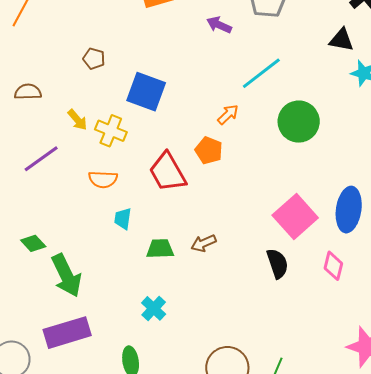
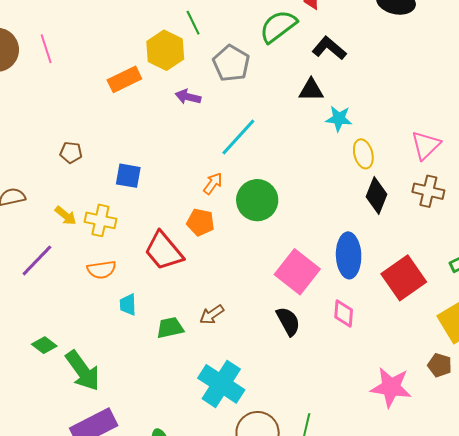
blue square: (146, 92) -> (128, 176), size x0.7
green circle: (299, 122) -> (257, 200), moved
cyan cross: (154, 308) -> (221, 384), moved, size x1.8

